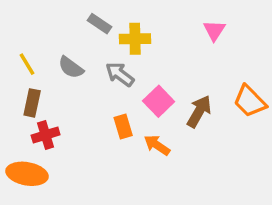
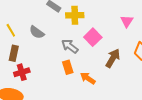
pink triangle: (214, 30) -> (127, 21), moved
gray arrow: (120, 74) -> (70, 46), moved
pink square: (159, 101) -> (93, 37), moved

